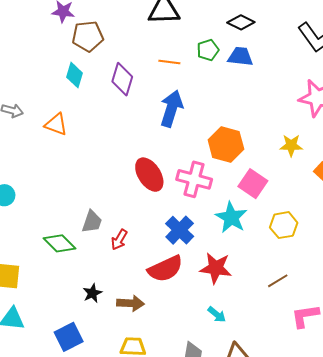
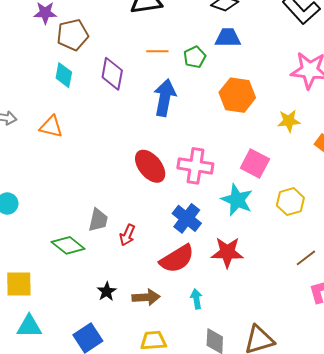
green pentagon: (208, 50) -> (195, 57), moved
orange hexagon: (226, 145) -> (237, 95), moved
brown line: (278, 281) -> (306, 258), moved
cyan arrow: (217, 314) -> (196, 299), moved, turned -132

